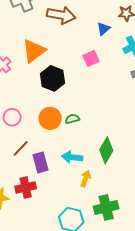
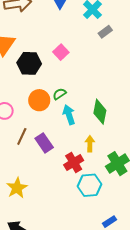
pink square: (91, 58) -> (61, 52), moved
cyan arrow: (72, 157) -> (69, 115), moved, turned 84
red cross: (26, 188) -> (74, 163), moved

